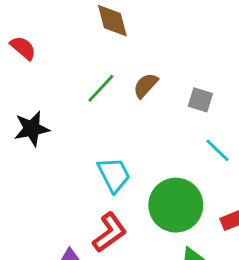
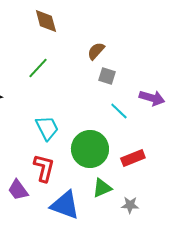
brown semicircle: (146, 85) -> (96, 51), moved
red L-shape: (110, 232) -> (44, 168), turned -40

